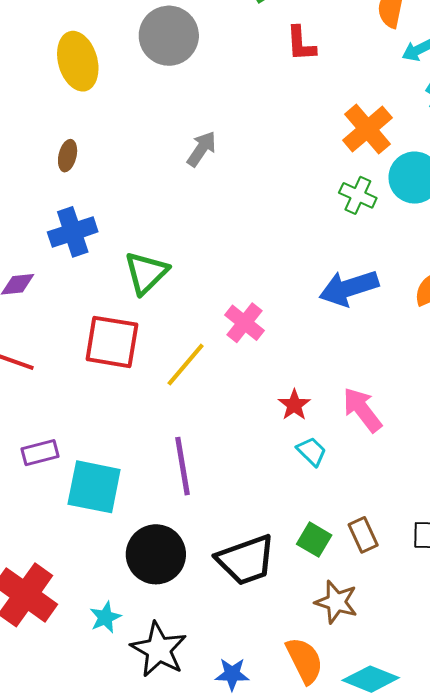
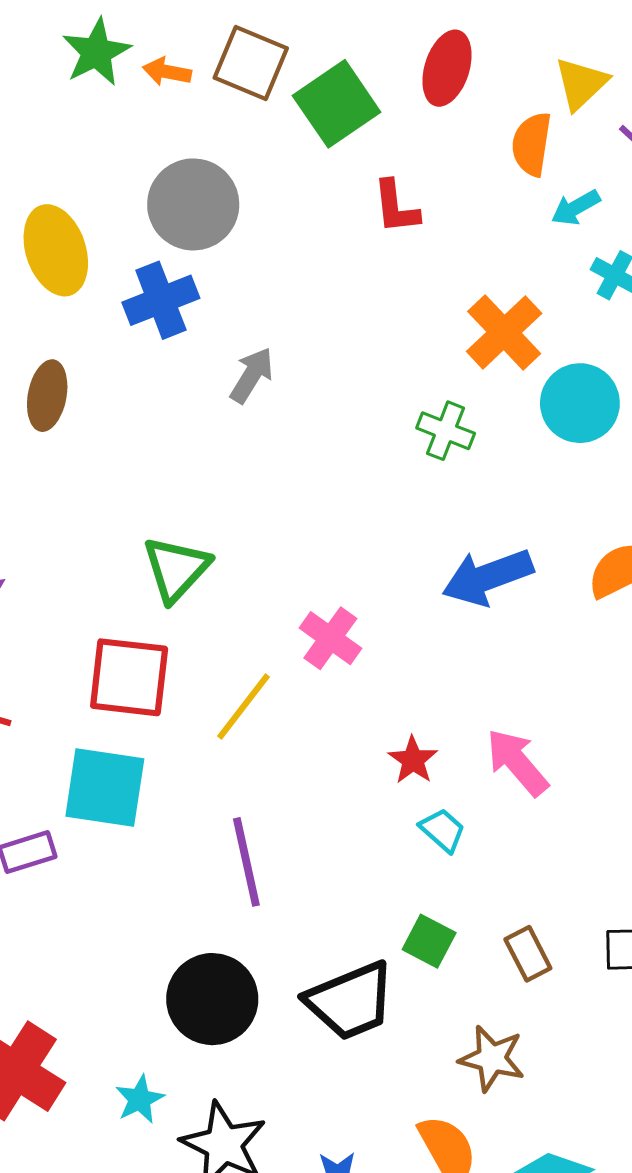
brown ellipse: (68, 156) -> (47, 396), size x1.4
green cross: (358, 195) -> (446, 431), moved
blue cross: (73, 232) -> (161, 300), moved
cyan square: (94, 487) -> (105, 788), moved
green square: (314, 540) -> (429, 941), moved

